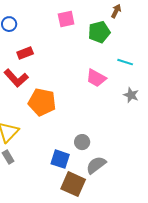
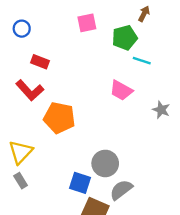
red rectangle: (25, 53) -> (40, 62), turned 42
cyan line: (125, 62) -> (142, 61), moved
gray circle: (82, 142) -> (105, 163), size x1.5

